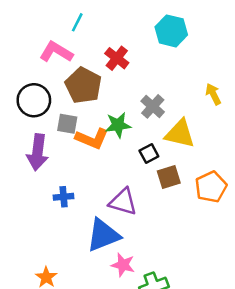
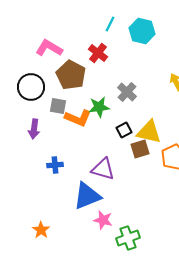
cyan line: (77, 22) -> (110, 24), moved
yellow triangle: (180, 134) -> (149, 132), moved
purple arrow: (38, 152) -> (34, 129), size x0.7

